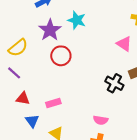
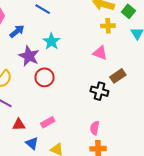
cyan star: (77, 20) -> (51, 41), turned 30
pink semicircle: (101, 120) -> (95, 128), turned 104

